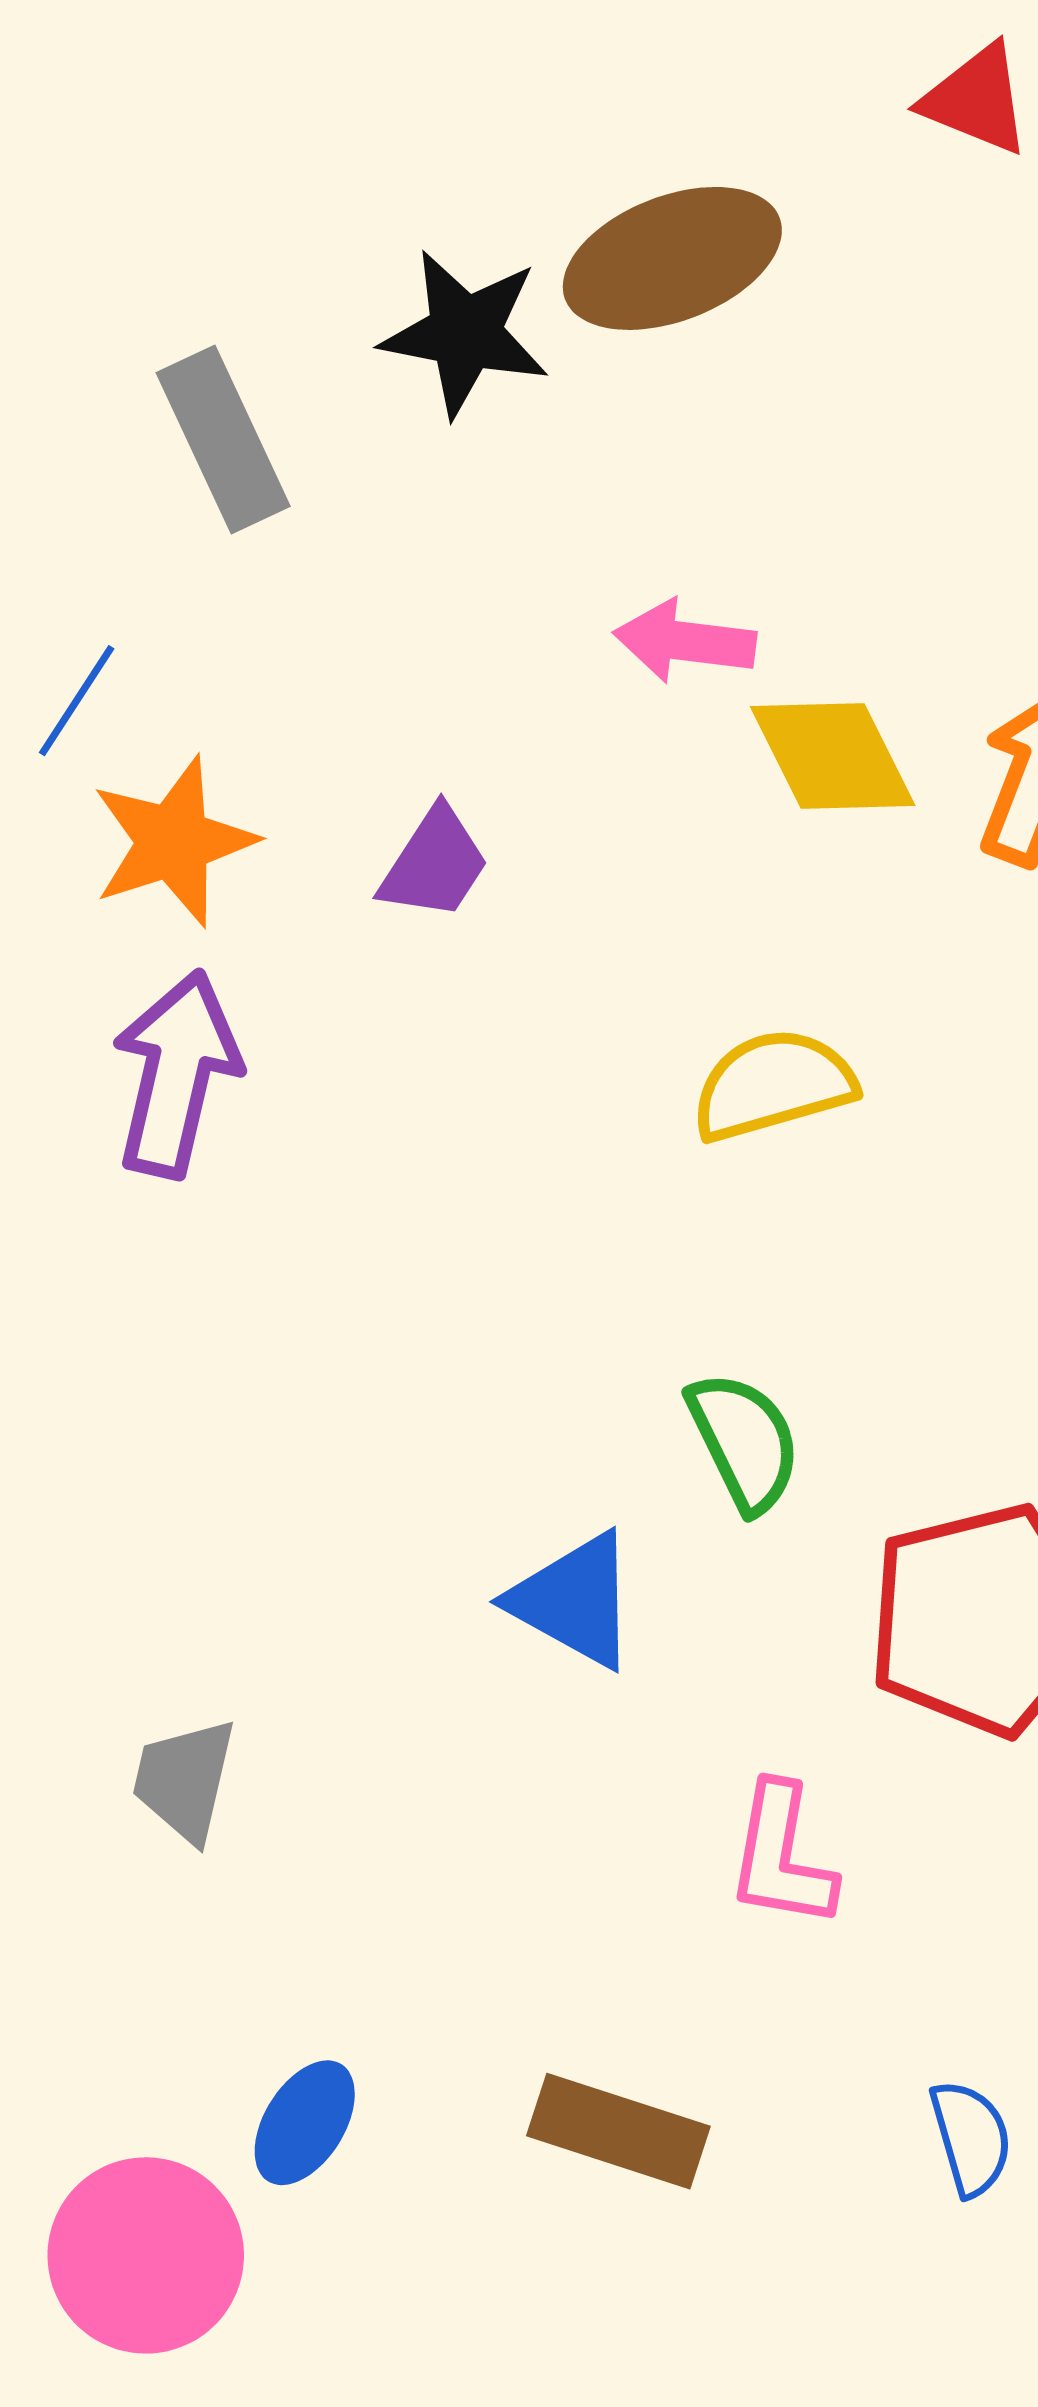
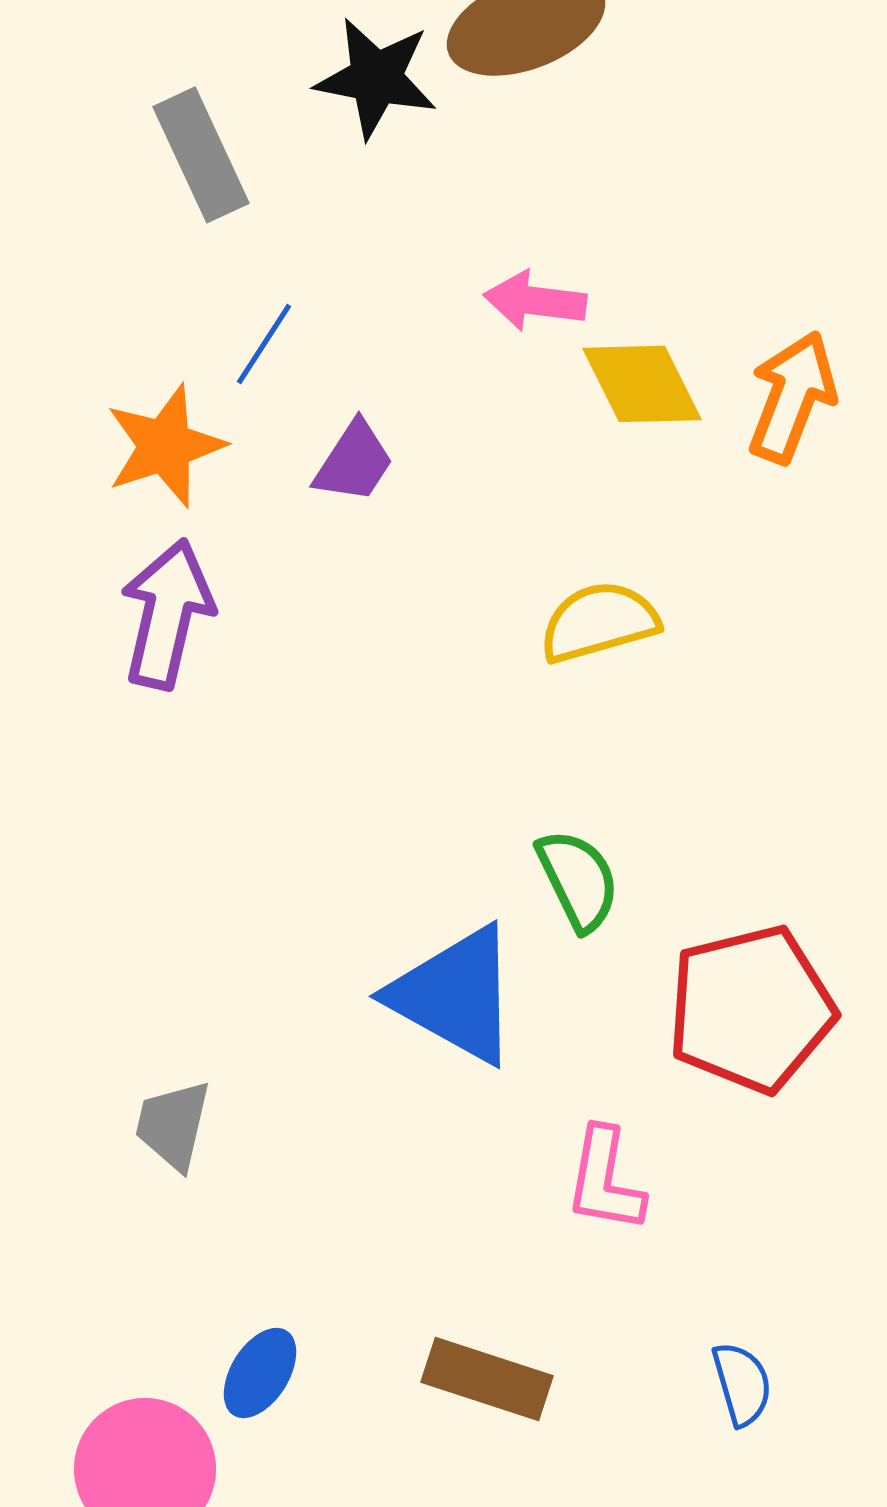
blue line: (77, 701) -> (264, 344), moved
blue triangle: (574, 1600) -> (455, 995), size x1.4

